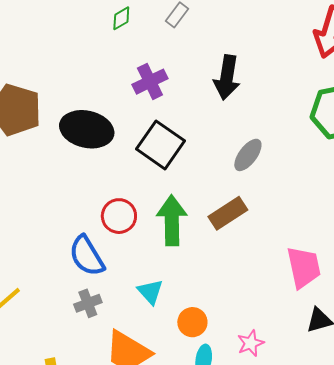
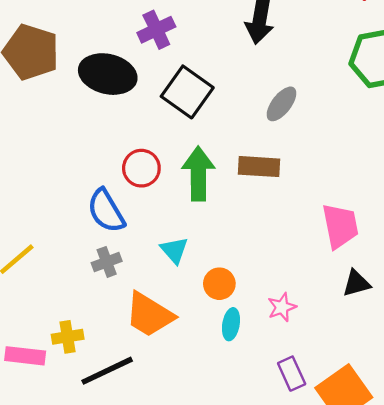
purple cross: (150, 82) -> (156, 30), moved
brown rectangle: (228, 213) -> (259, 167), turned 36

